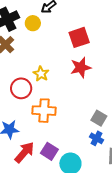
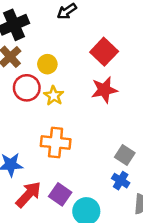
yellow circle: (33, 23) -> (47, 64), moved
red square: (79, 37) -> (104, 52), turned -30
red circle: (21, 88) -> (27, 88), moved

